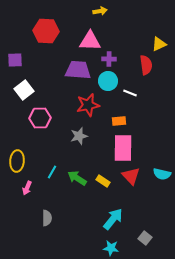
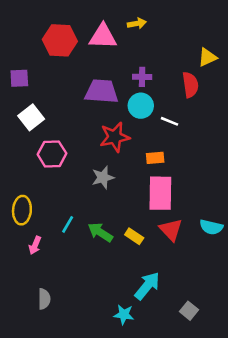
yellow arrow: (100, 11) -> (137, 23), moved
pink triangle: (90, 41) -> (103, 36), moved
gray semicircle: (47, 218) -> (44, 299), moved
cyan star: (111, 248) -> (124, 315), moved

